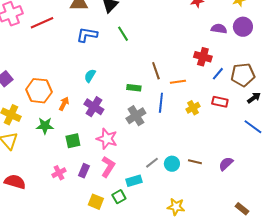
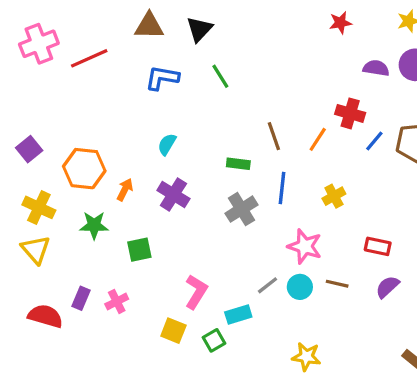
orange line: (178, 82) -> (318, 139), moved, turned -49
red rectangle: (220, 102) -> (378, 246), moved
pink star: (107, 139) -> (305, 246), moved
purple rectangle: (84, 171) -> (81, 298), moved
yellow square: (96, 202) -> (173, 331), moved

